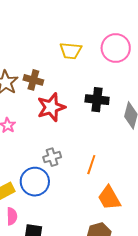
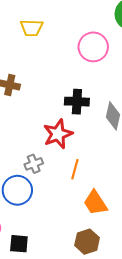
yellow trapezoid: (71, 51) -> (32, 28), moved
red star: (51, 107) -> (58, 134), moved

